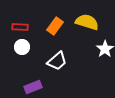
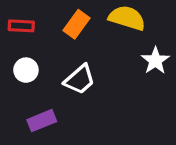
white circle: (22, 47) -> (26, 70), moved

